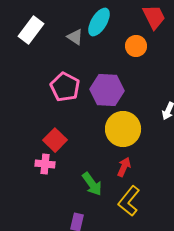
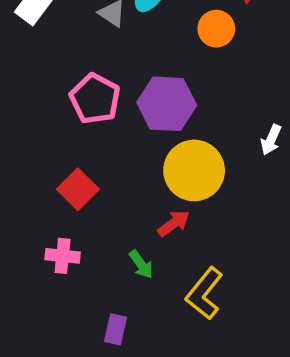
pink cross: (45, 164) -> (63, 256), moved
red arrow: (124, 167) -> (174, 223), moved, turned 30
green arrow: (92, 184) -> (141, 264), size x0.7

